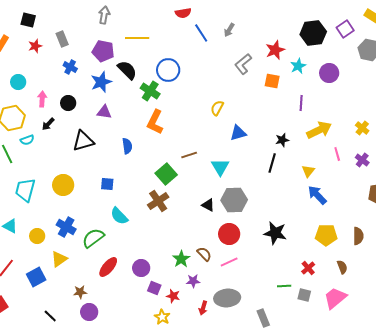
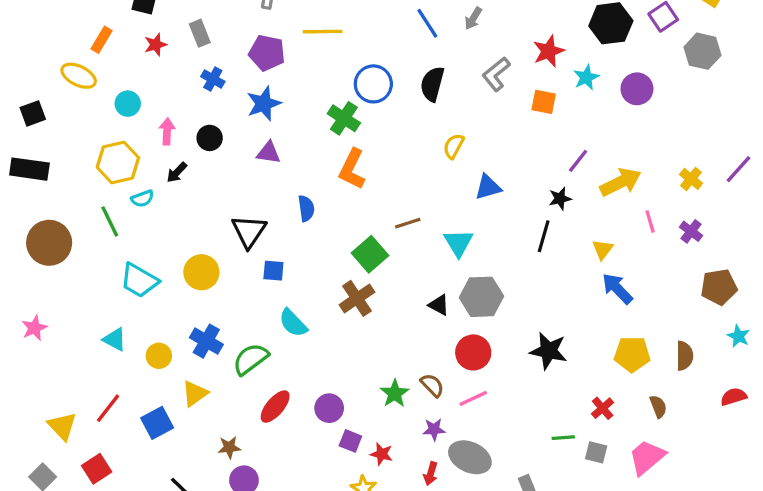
black semicircle: (127, 70) -> (432, 84), moved, turned -120
purple line: (301, 103) -> (578, 161), moved, turned 35
black triangle: (83, 141) -> (249, 231), moved, turned -40
cyan trapezoid: (25, 190) -> (139, 280), turned -75
purple star: (193, 281) -> (434, 429), moved
gray ellipse: (227, 298) -> (470, 457), turned 30

